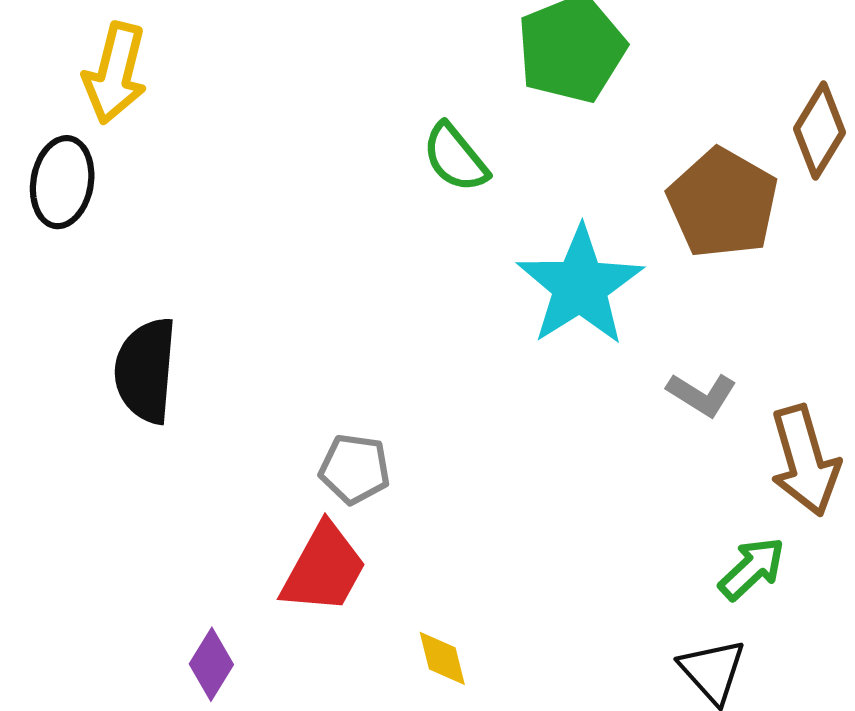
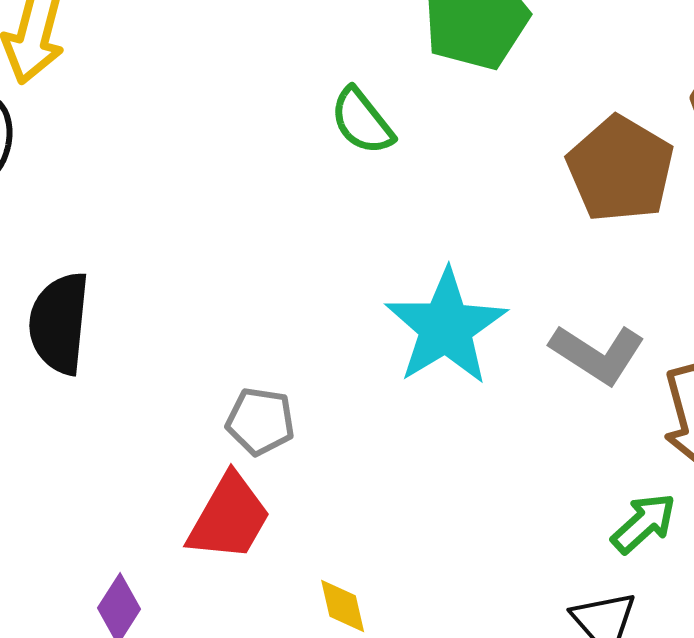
cyan star: (580, 286) -> (446, 327), moved
gray L-shape: (702, 394) -> (597, 354), size x1.4

